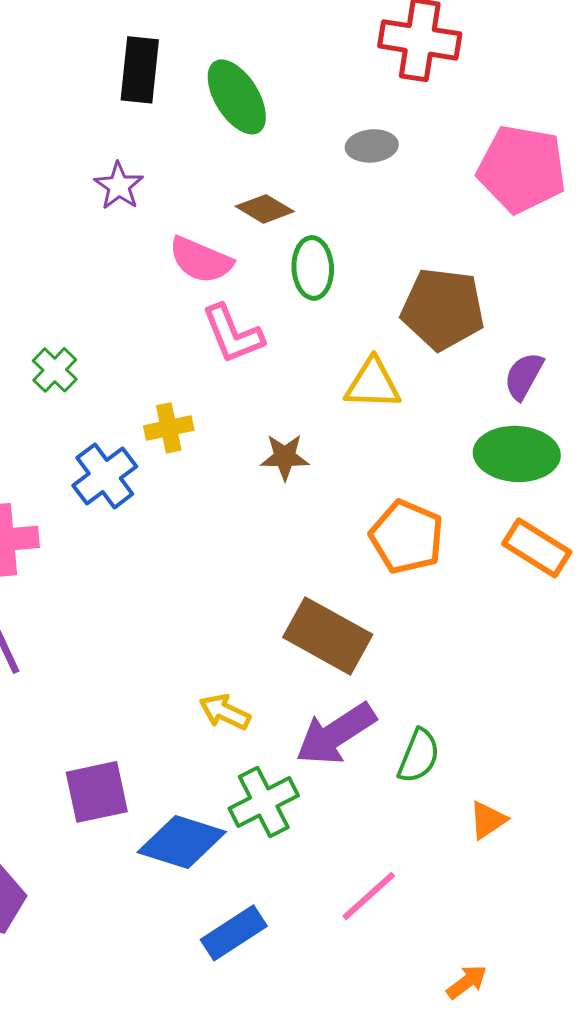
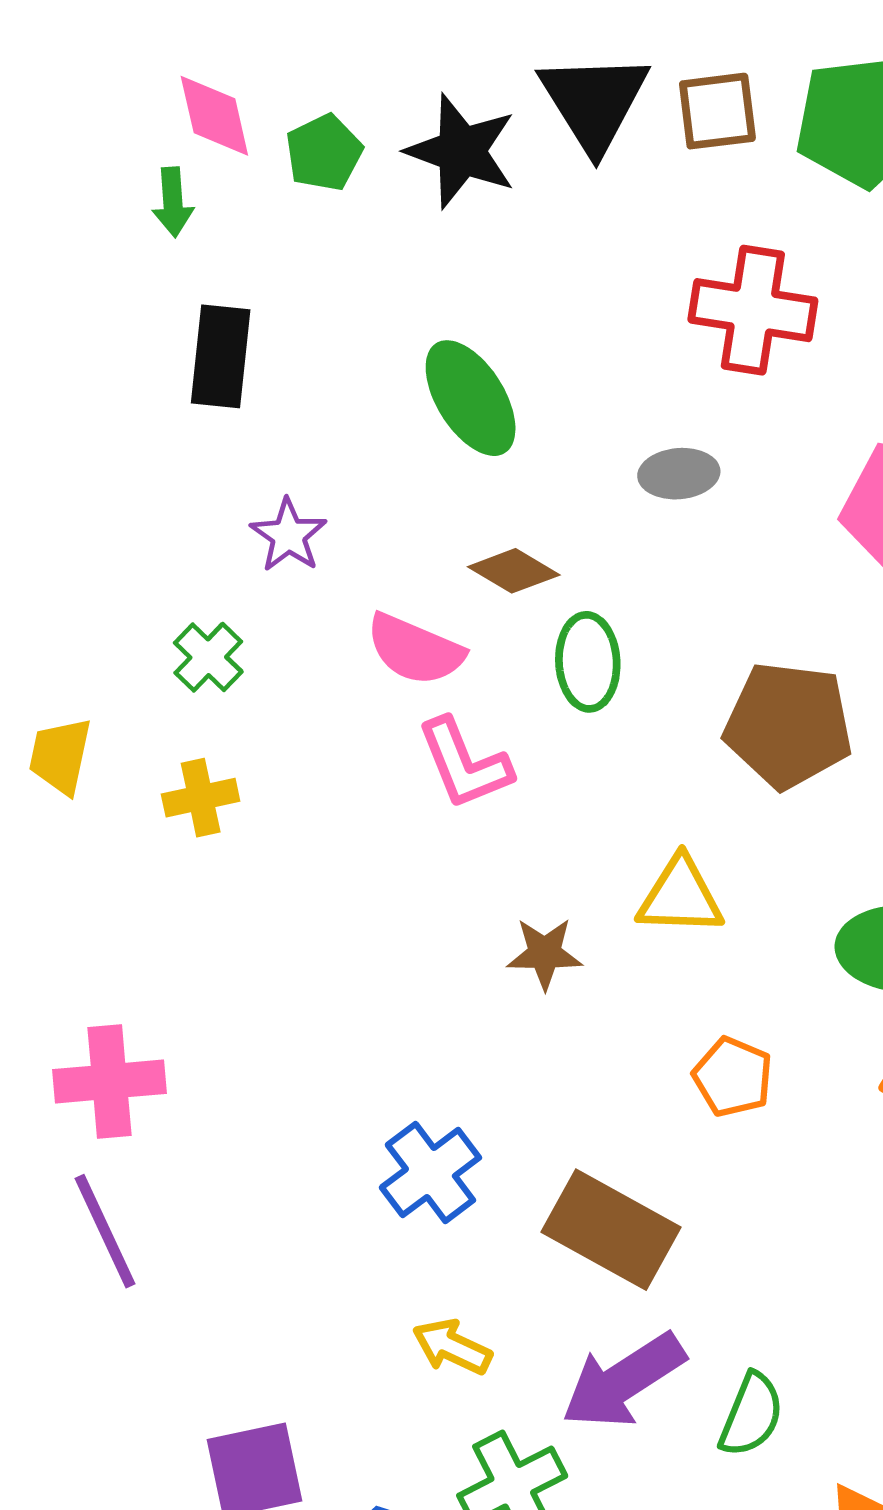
black rectangle: (140, 70) -> (221, 356), moved
green cross: (55, 370) -> (208, 657), moved
yellow triangle: (373, 384) -> (680, 896), moved
yellow cross: (169, 428) -> (201, 798), moved
blue cross: (105, 476) -> (430, 1173), moved
orange pentagon: (407, 537) -> (733, 1077), size x0.7

